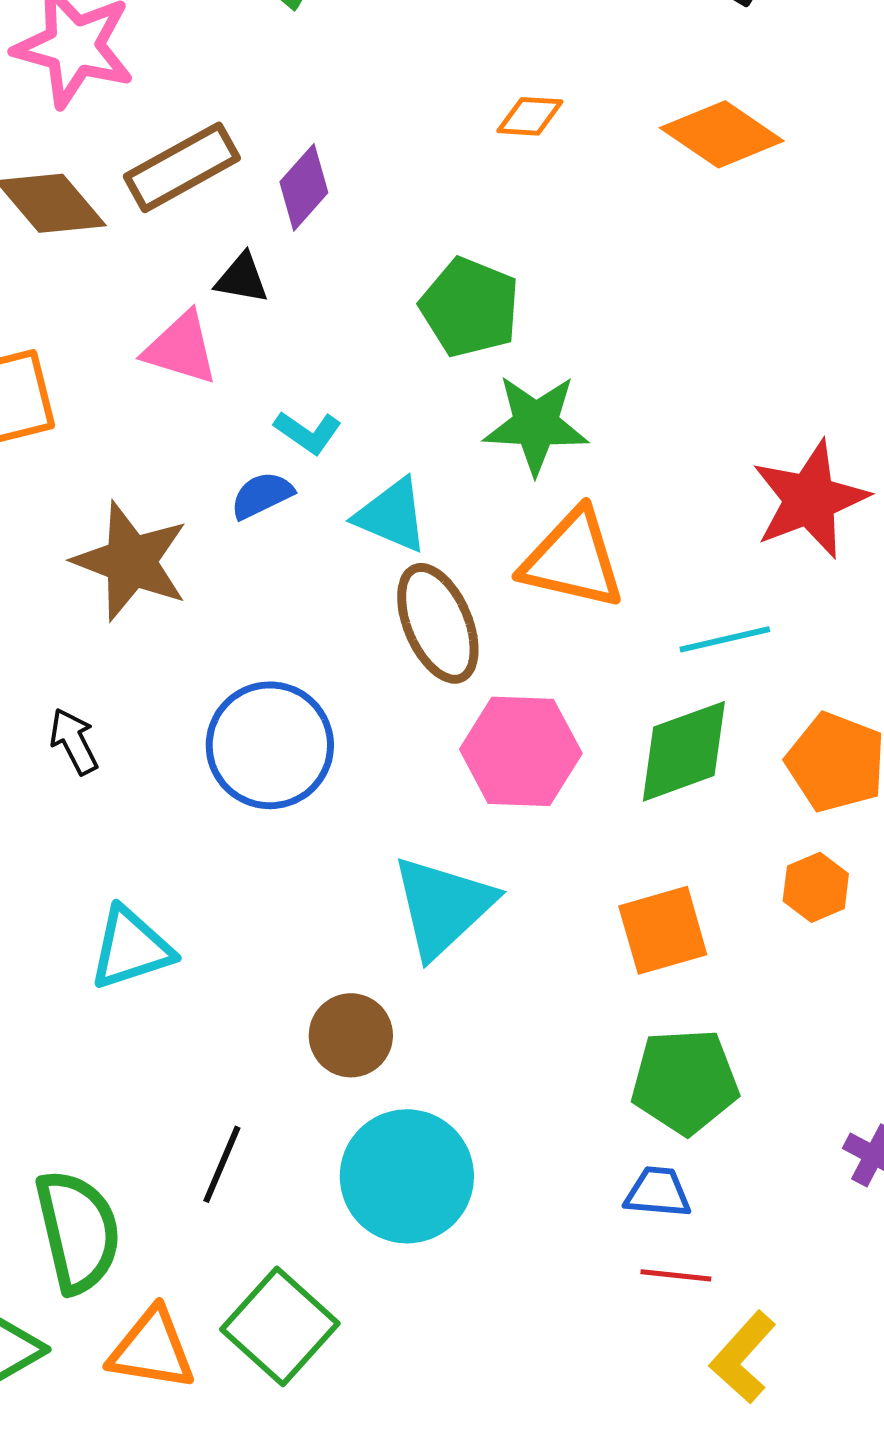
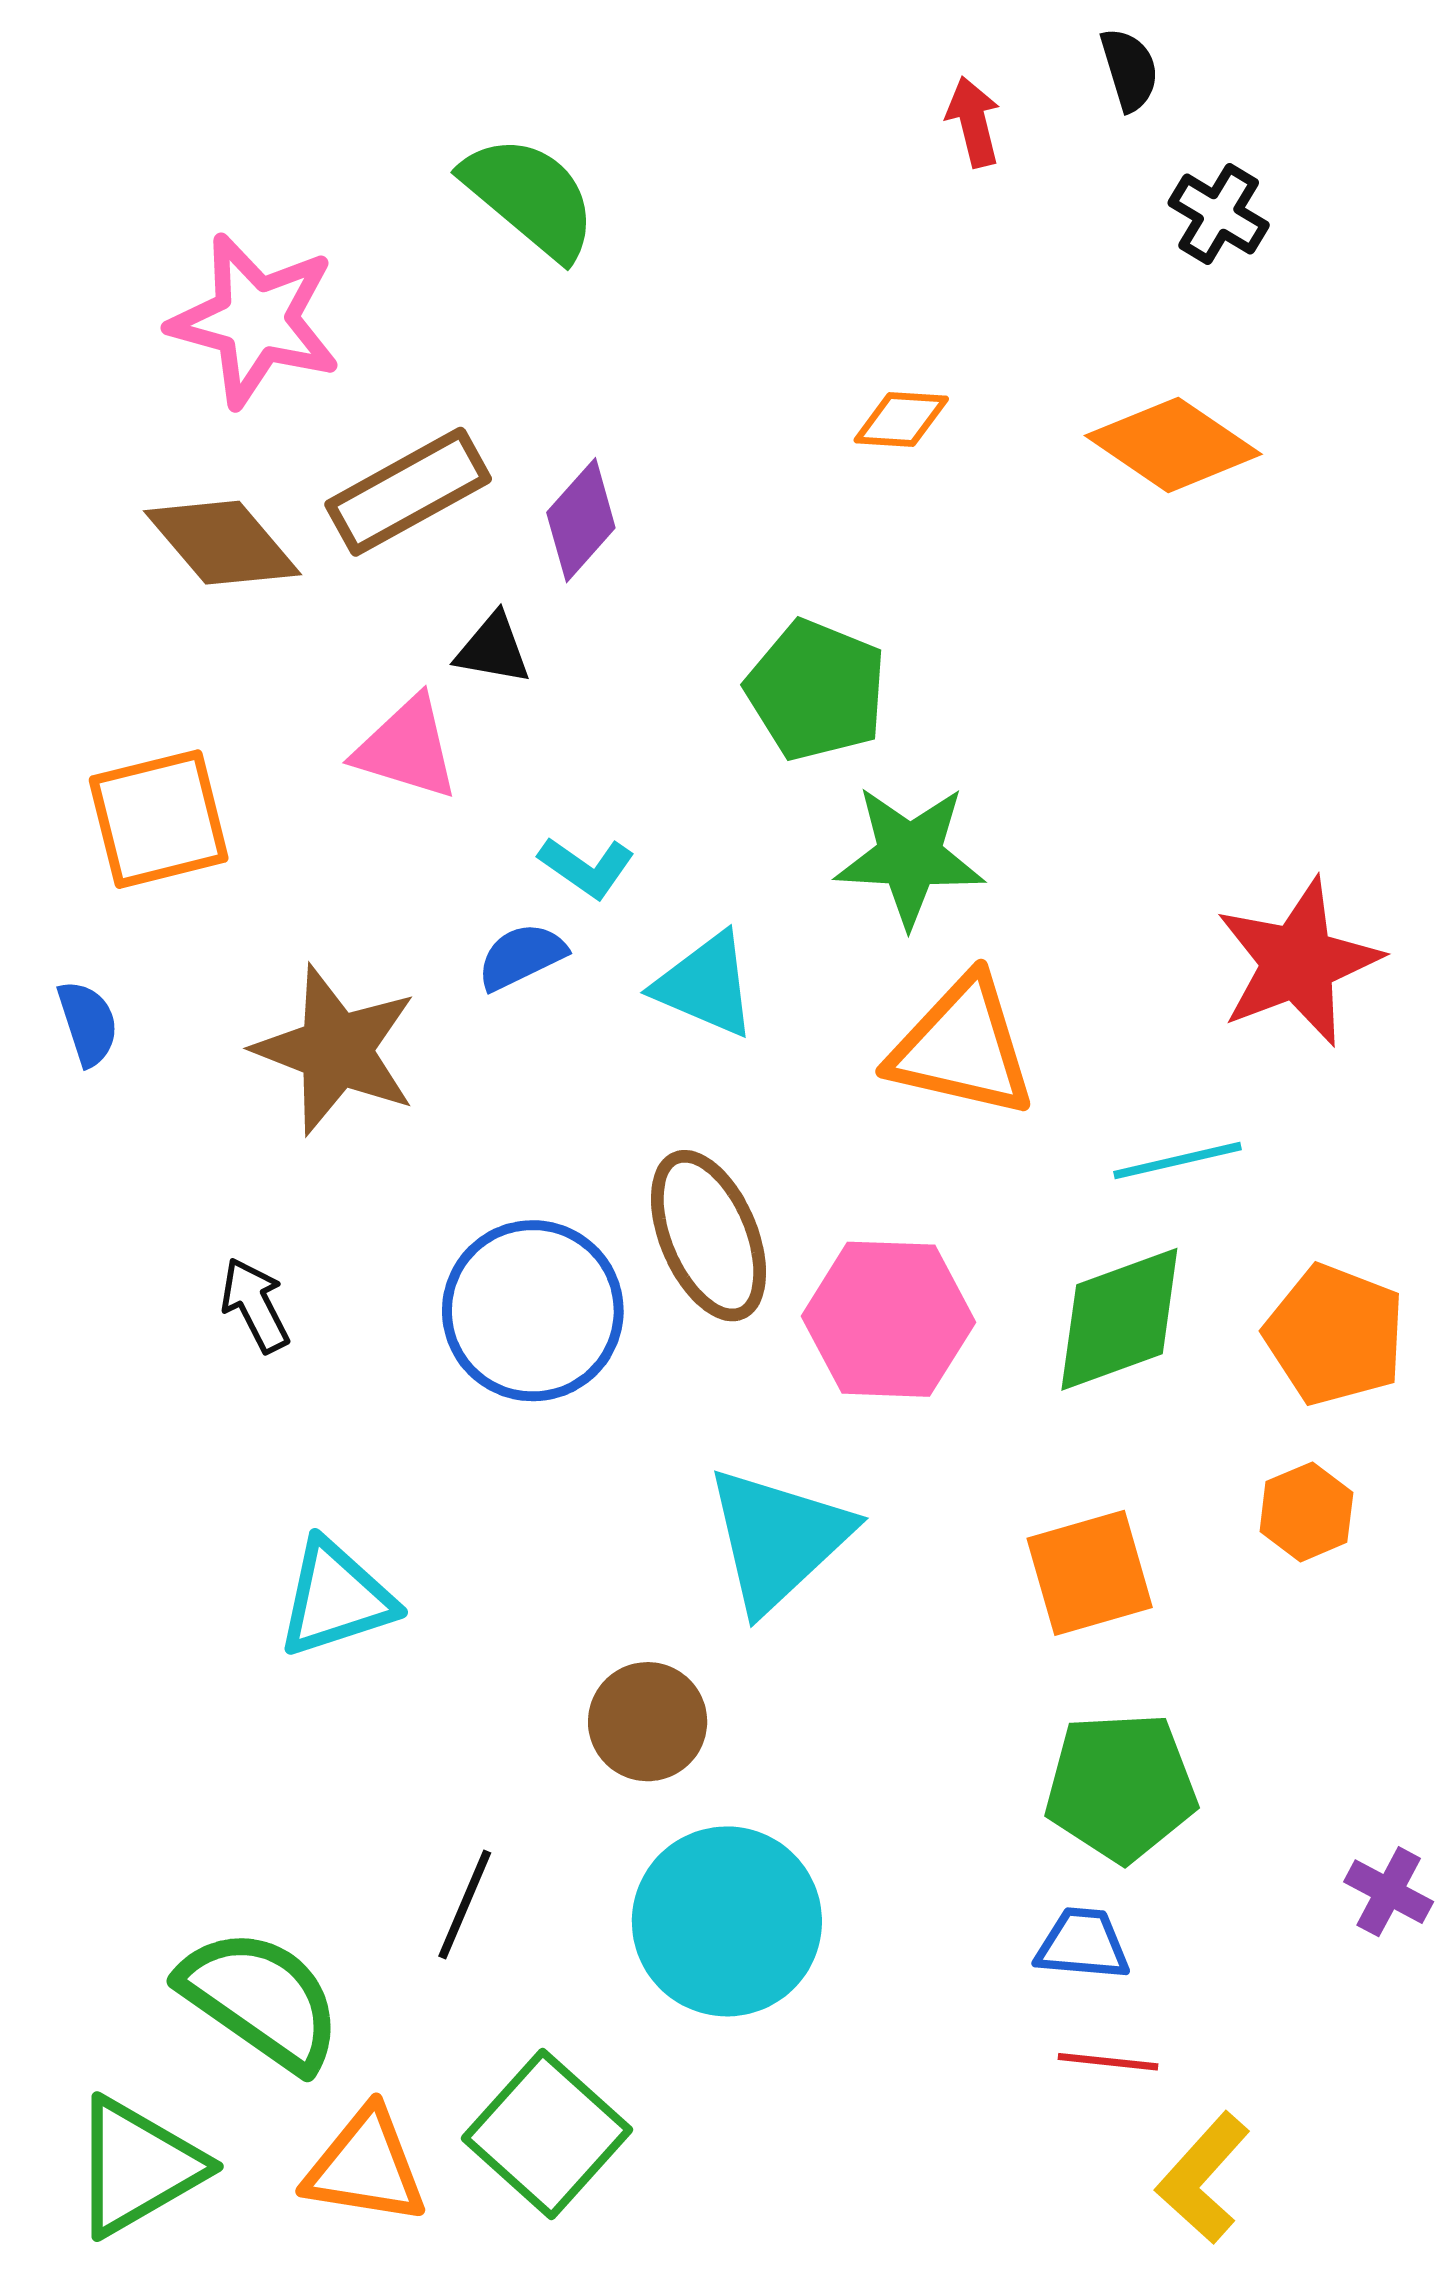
brown ellipse: (438, 623) -> (708, 1236), moved
green semicircle: (78, 1231) -> (261, 1999), turned -42

